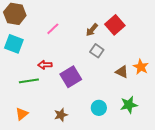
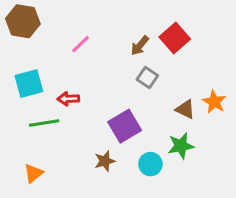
cyan square: (14, 44) -> (29, 84), moved, turned -36
purple square: (71, 77) -> (125, 126), moved
green star: (129, 105) -> (181, 146), moved
brown star: (61, 115) -> (105, 161), moved

